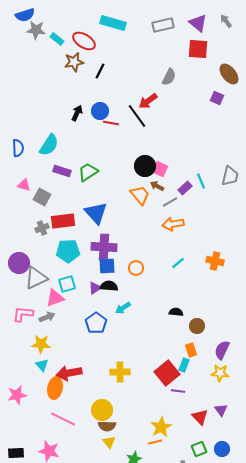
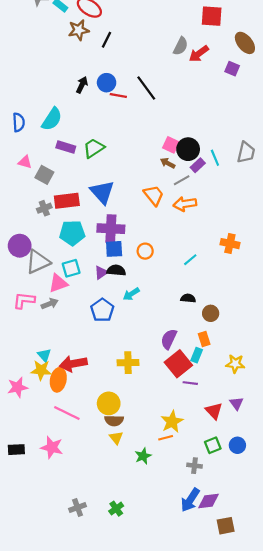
red arrow: (148, 101) -> (199, 54), moved
black circle: (145, 166) -> (188, 149), moved
orange trapezoid: (140, 195) -> (154, 195), moved
cyan line: (178, 263) -> (190, 260), moved
yellow star: (41, 344) -> (41, 370), moved
purple semicircle: (222, 350) -> (169, 339), moved

